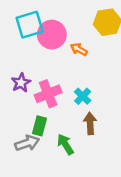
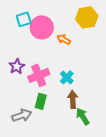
cyan square: (30, 25) -> (24, 19), size x0.7
green rectangle: (39, 126) -> (41, 101), moved
green arrow: (65, 144) -> (83, 116), moved

